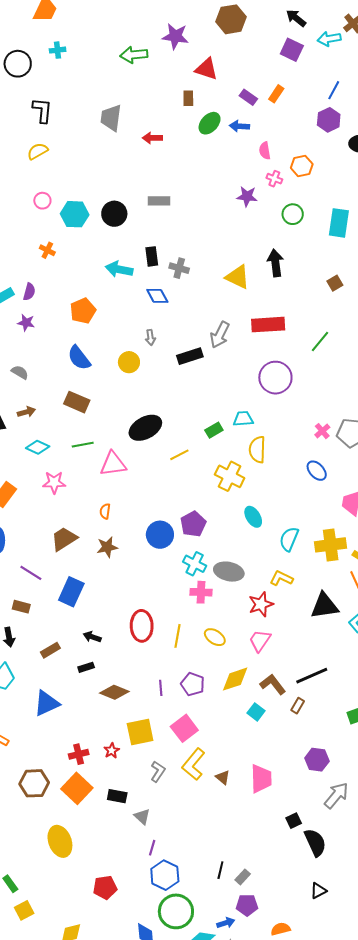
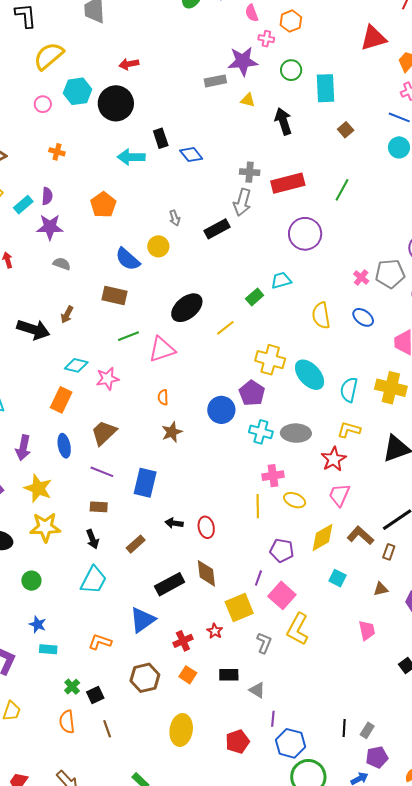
red arrow: (152, 138) -> (129, 64), moved
yellow semicircle: (38, 151) -> (49, 56), moved, size x1.5
purple star: (247, 196) -> (243, 61), size x1.4
gray rectangle: (159, 201) -> (215, 81), moved
cyan hexagon: (75, 214) -> (78, 91), moved
black circle: (114, 214) -> (116, 103), size x1.4
cyan rectangle: (339, 223) -> (326, 88), moved
gray cross: (179, 268) -> (250, 172), moved
yellow triangle: (238, 277) -> (248, 100), moved, size x0.6
blue diamond: (157, 296) -> (191, 155), moved
purple star: (26, 323) -> (50, 227), size x1.5
blue semicircle: (79, 358) -> (128, 259), moved
gray semicircle: (20, 372) -> (62, 264), moved
brown arrow: (26, 412) -> (67, 315), turned 144
cyan diamond: (38, 447) -> (76, 365), moved
yellow semicircle: (257, 450) -> (321, 315), moved
yellow cross: (230, 476) -> (270, 360), moved
cyan ellipse: (253, 517) -> (310, 375), size x1.5
brown trapezoid: (64, 539) -> (104, 433), moved
yellow cross: (331, 545) -> (391, 388), turned 32
pink cross: (201, 592) -> (273, 476), moved
red ellipse: (142, 626) -> (206, 527), moved, size x0.7
black rectangle: (86, 667) -> (170, 584), moved, size x1.8
purple line: (161, 688) -> (258, 578), moved, turned 35
brown diamond: (114, 692) -> (206, 573), turned 72
blue triangle: (47, 703) -> (142, 620), moved
cyan square: (256, 712) -> (337, 578), moved
brown triangle: (223, 777) -> (381, 589), moved, turned -42
pink trapezoid: (261, 779) -> (367, 630), size x0.7
orange square: (77, 788) -> (188, 675), size x0.6
yellow ellipse: (60, 841) -> (181, 730), turned 40
red pentagon: (105, 887) -> (237, 742), moved

